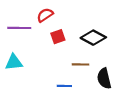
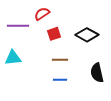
brown line: (80, 64) -> (60, 60), moved

